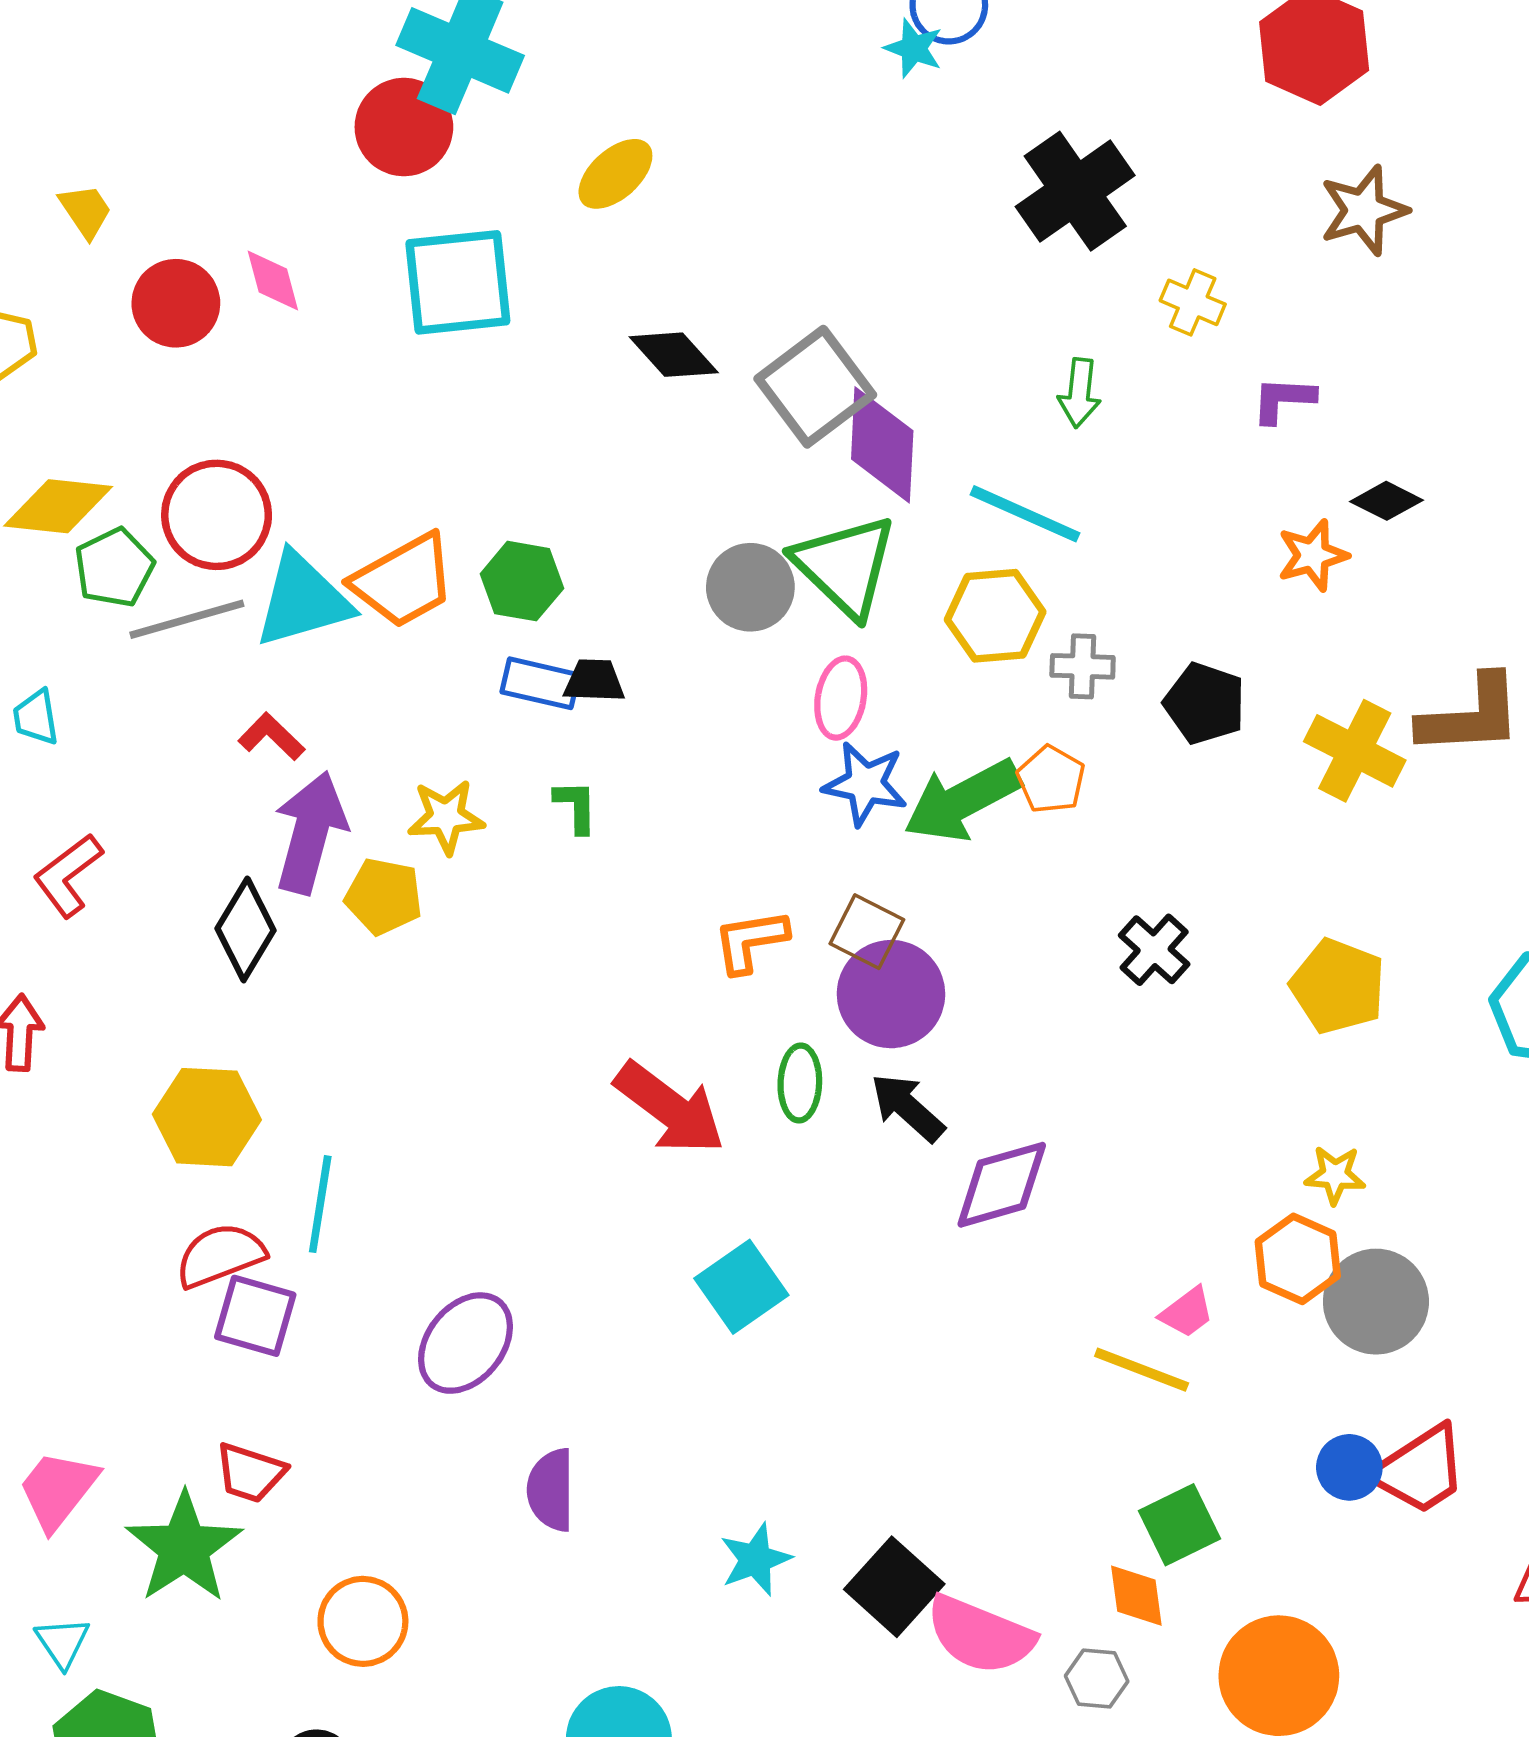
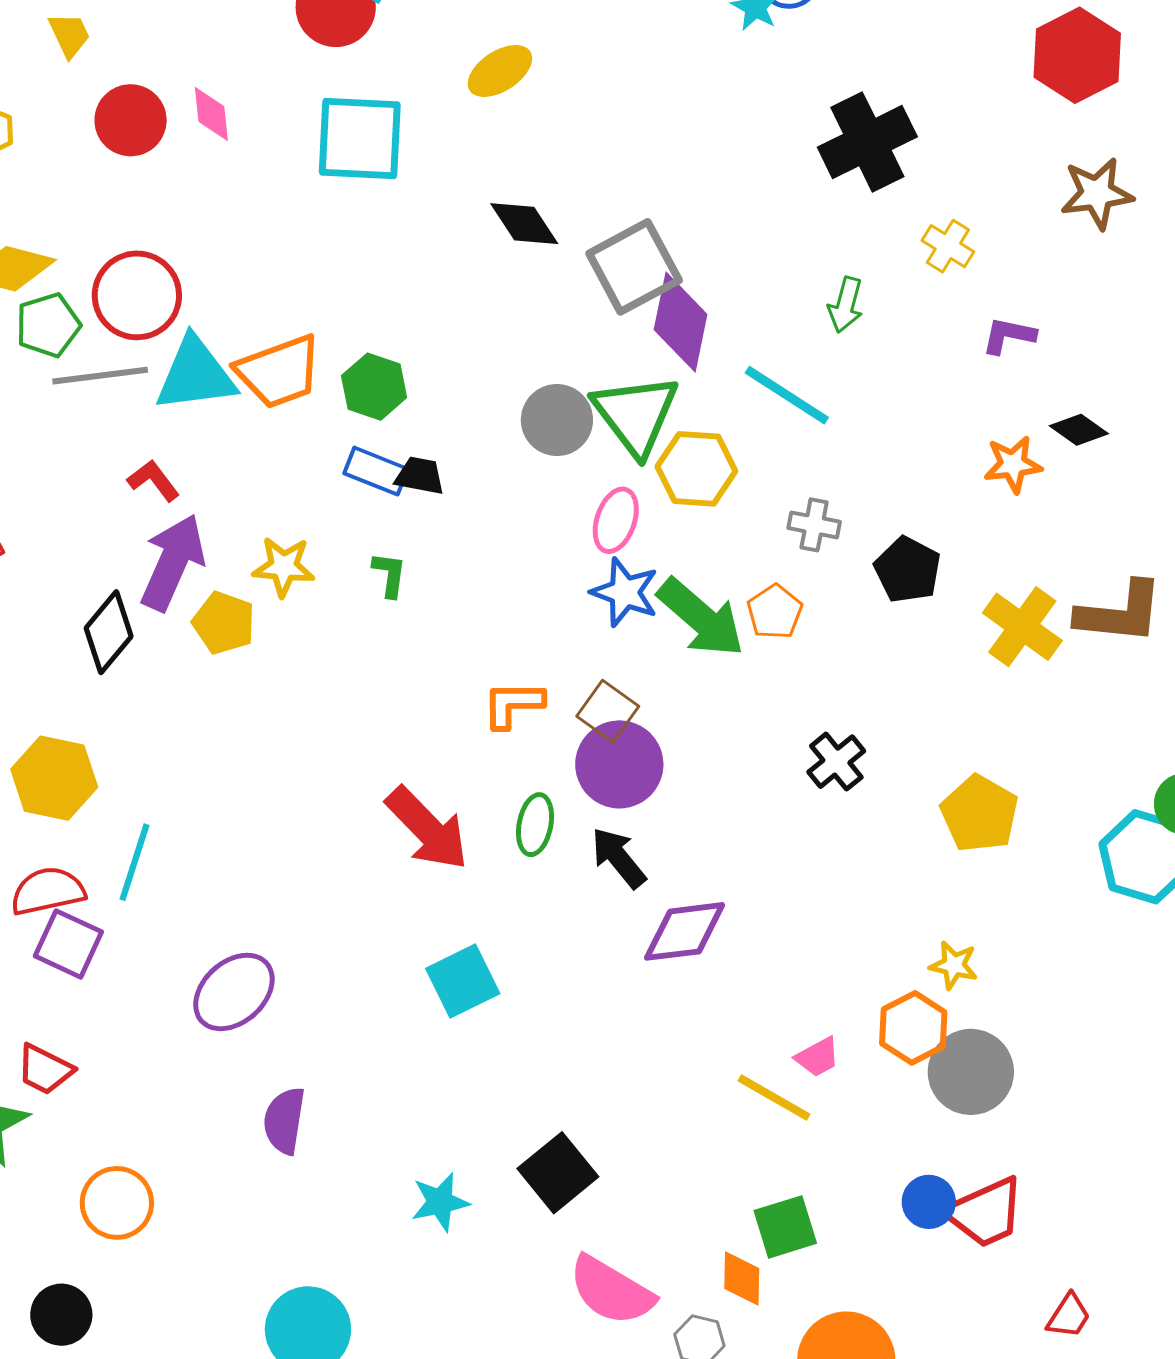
yellow hexagon: (995, 616) -> (696, 469), moved
green arrow: (963, 800) -> (701, 618), turned -120
black square: (894, 1587) -> (558, 1173), moved

